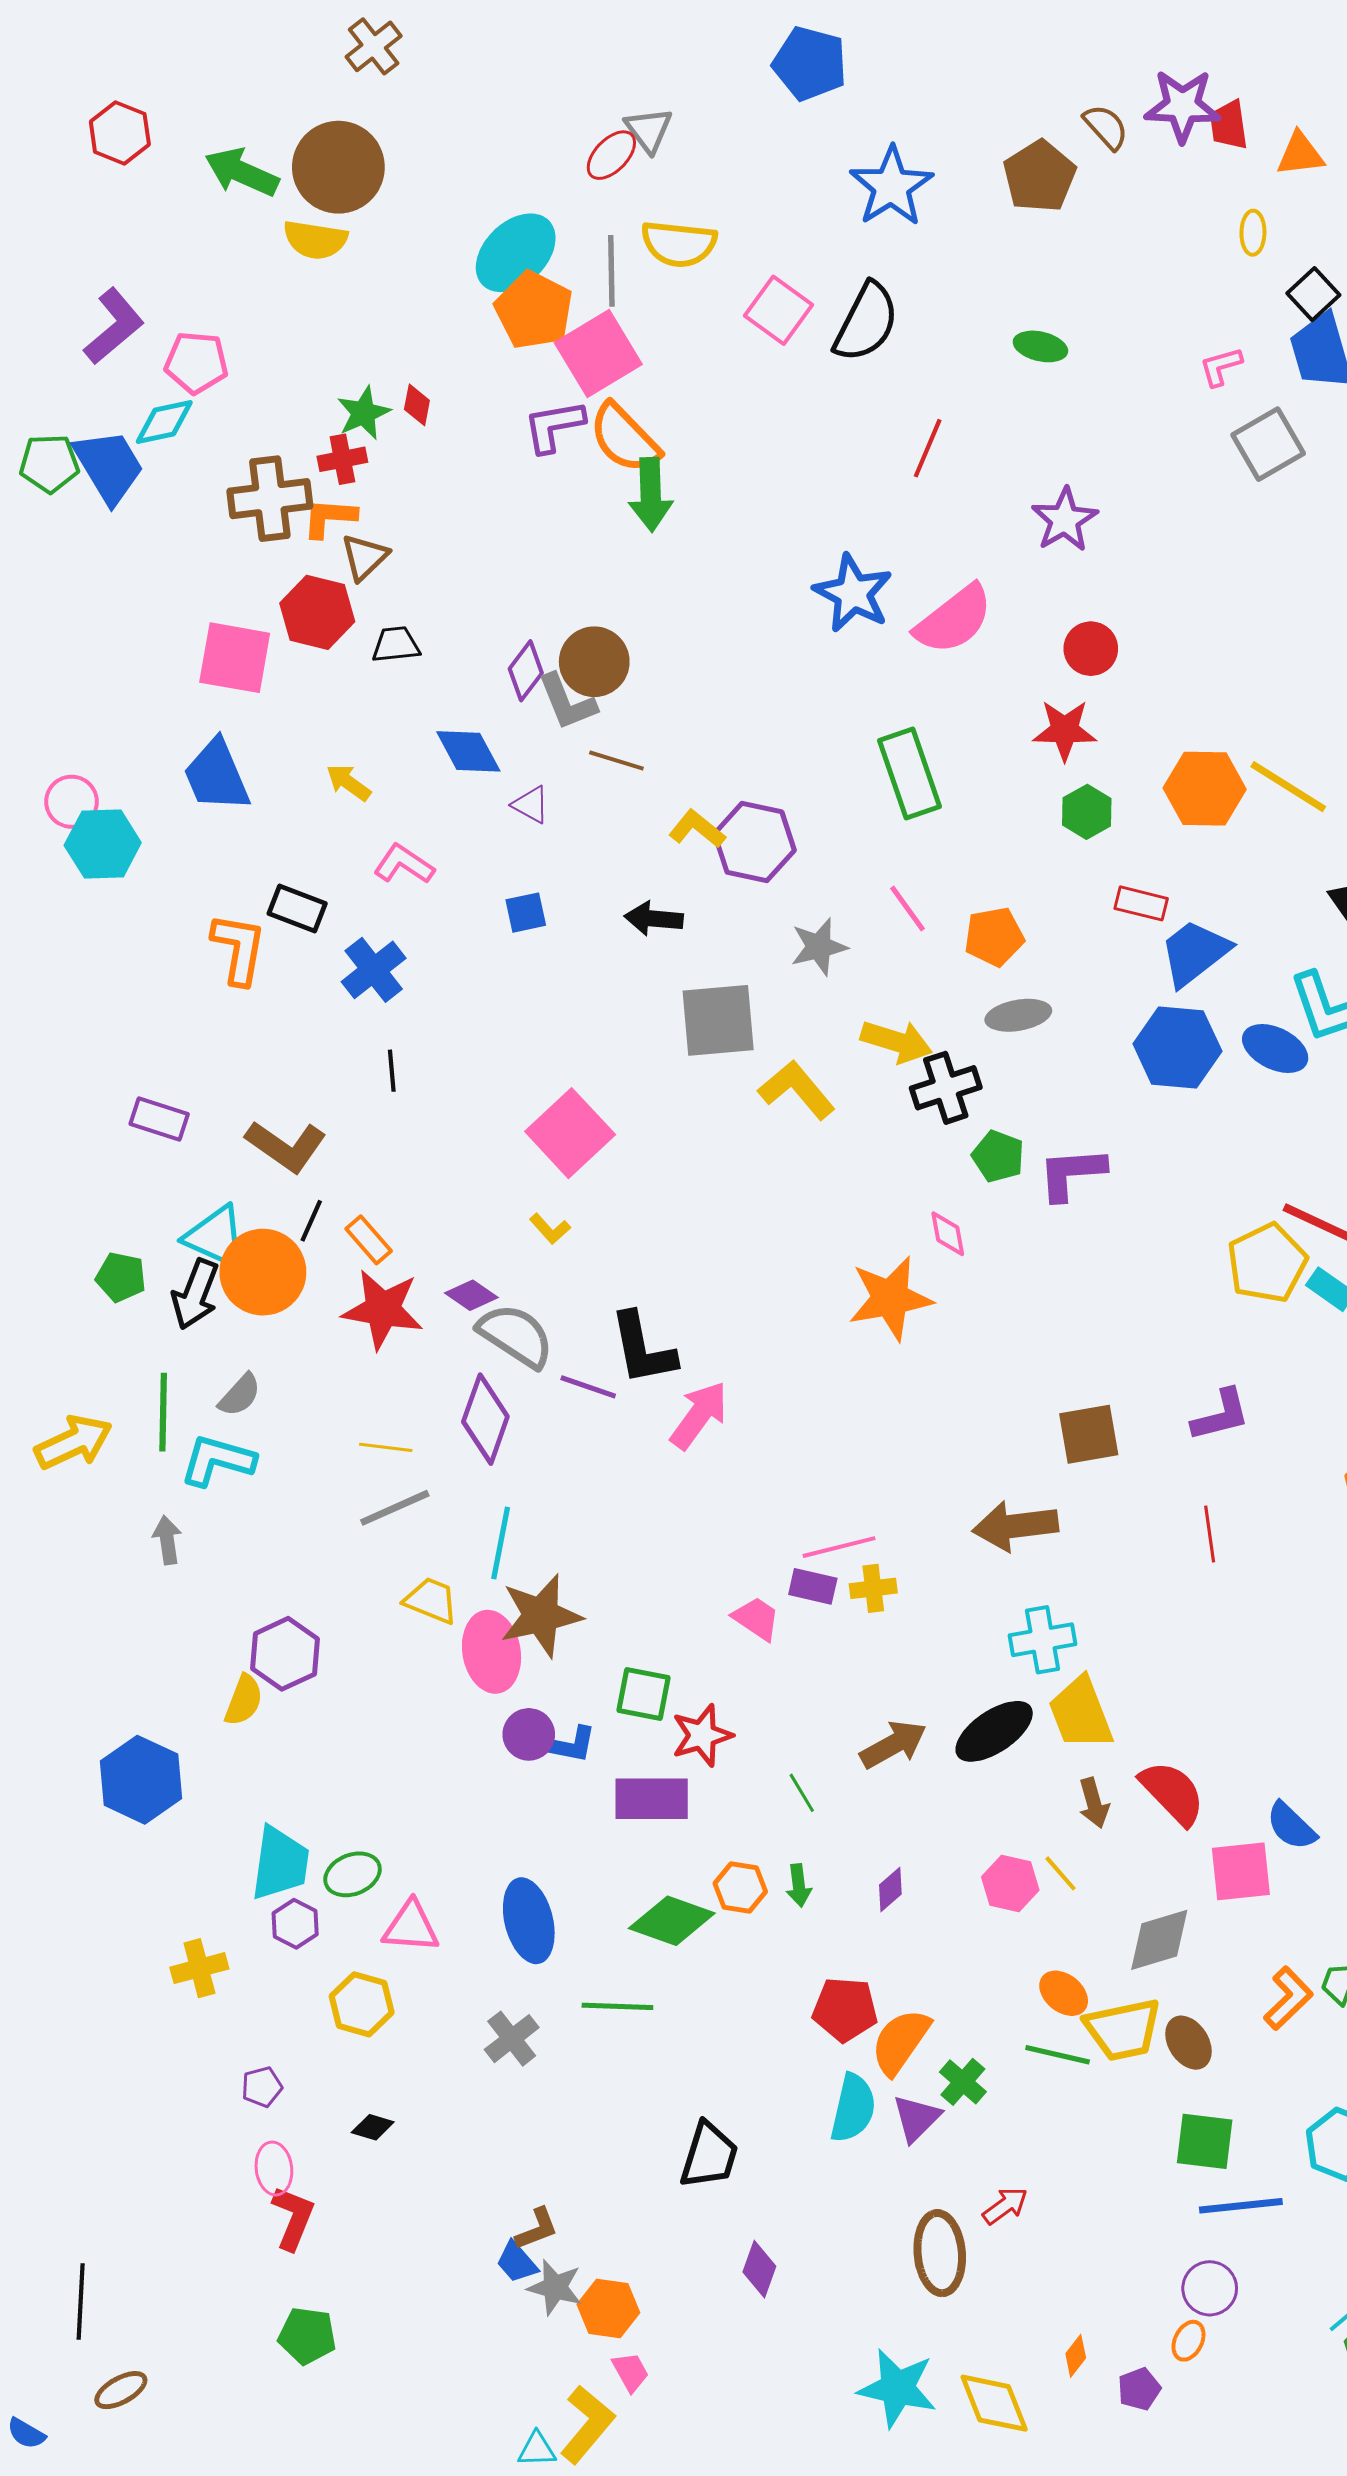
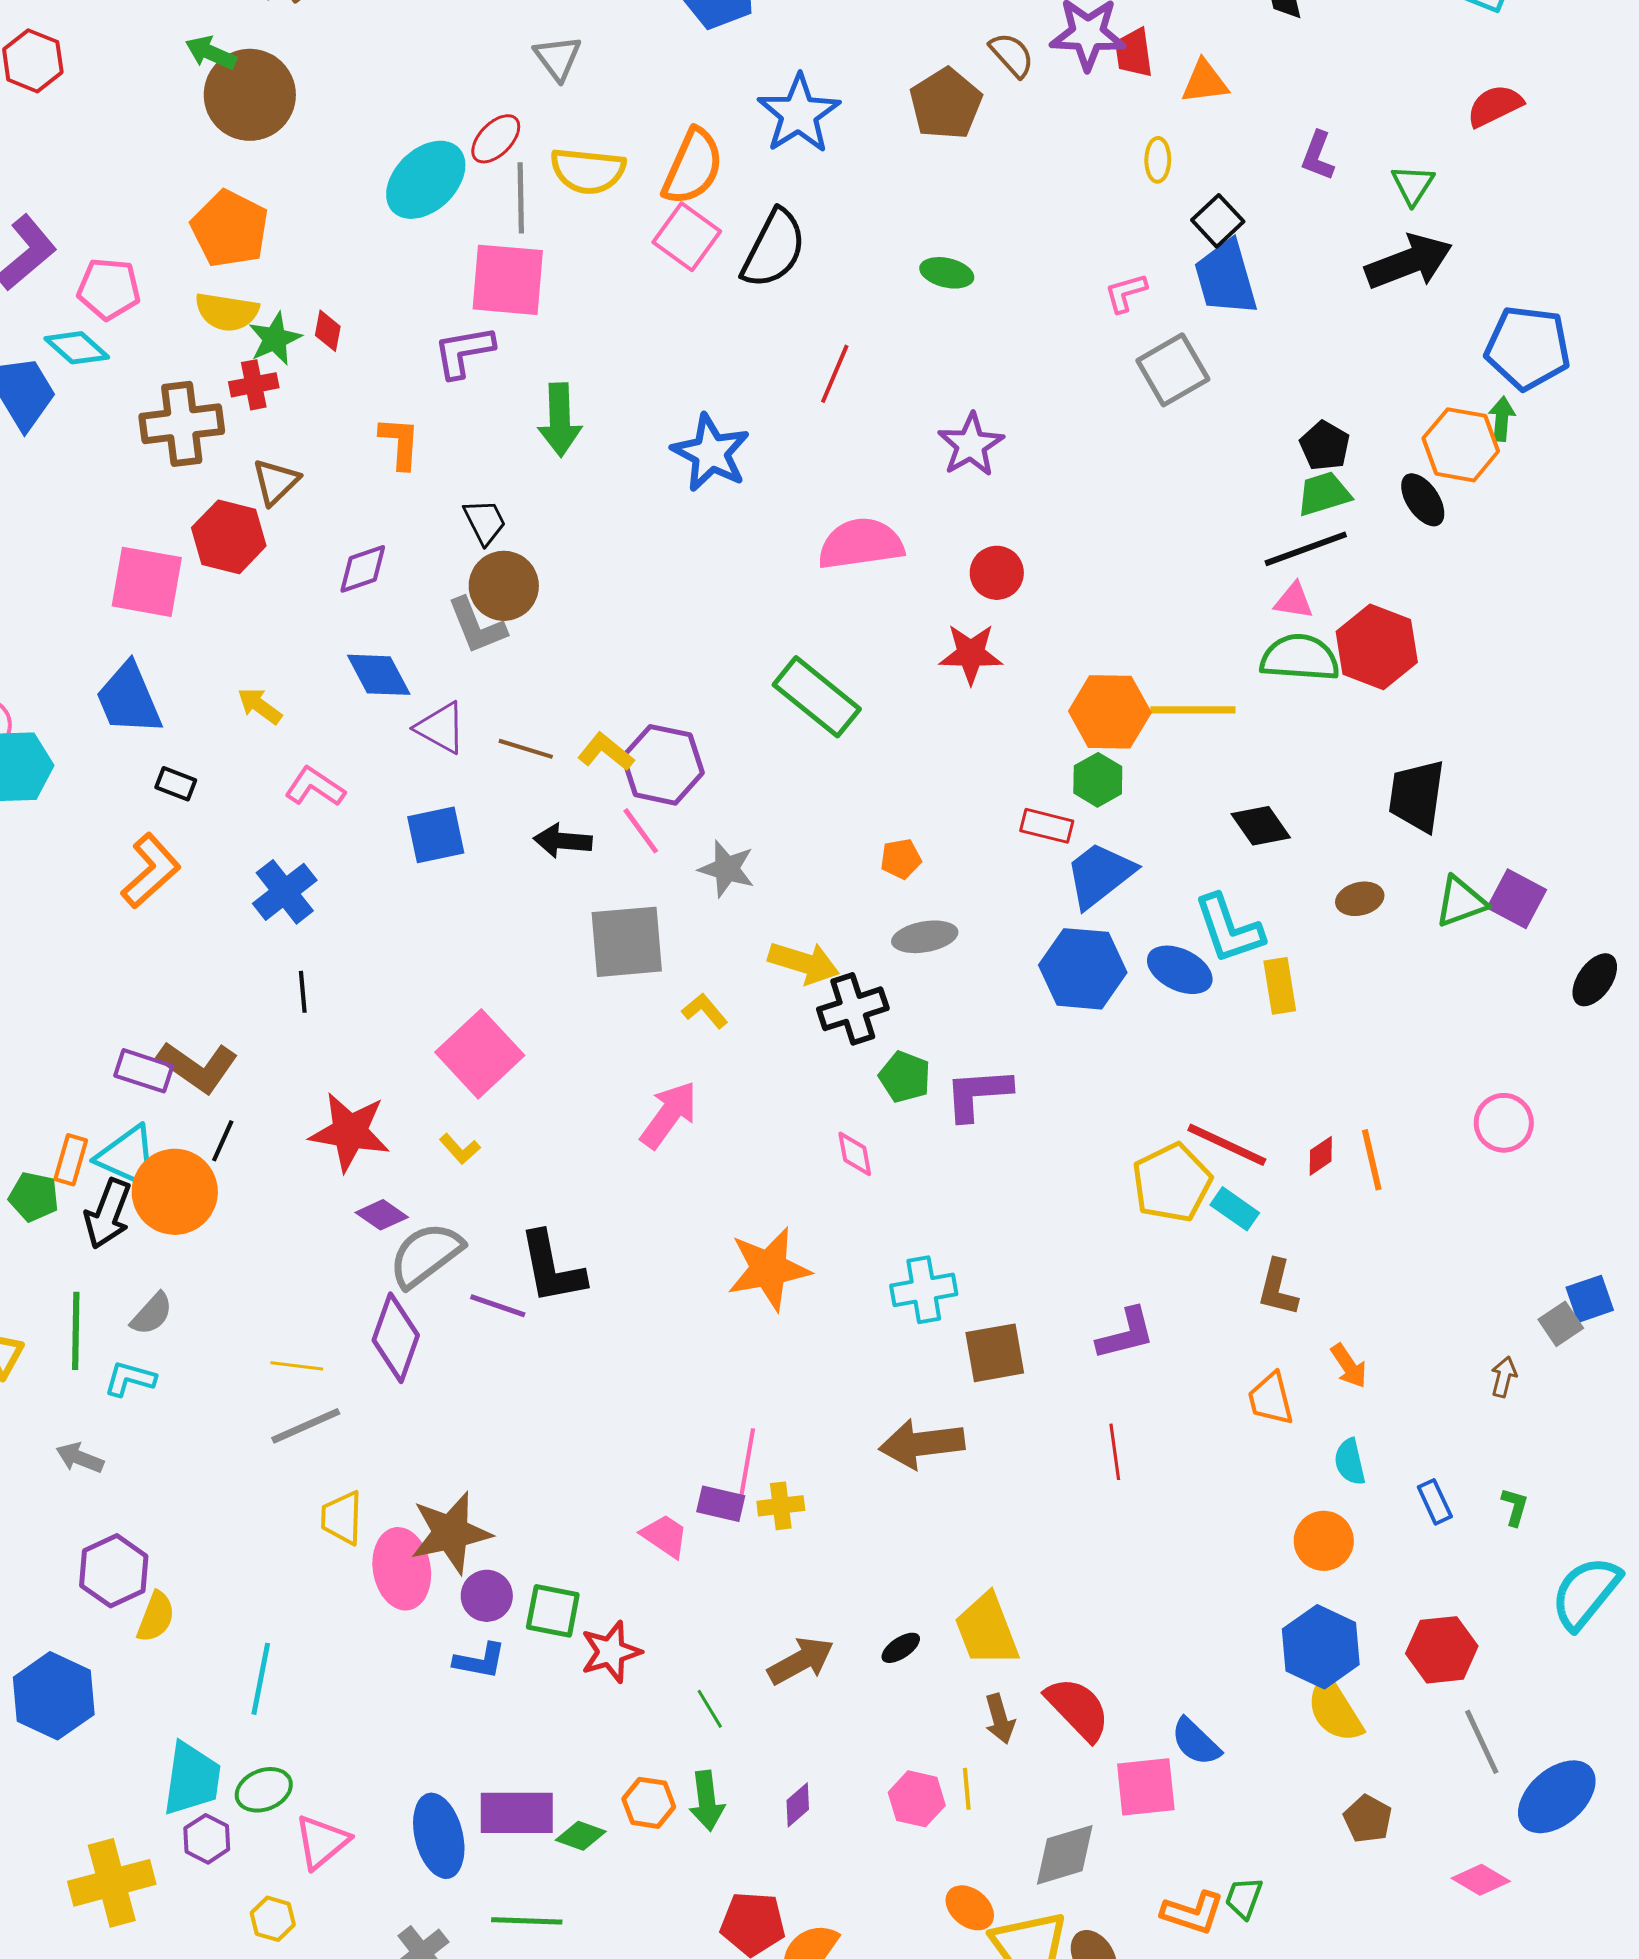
red ellipse: (611, 155) -> (496, 139), moved
green arrow: (242, 172) -> (211, 53), moved, size x0.7
yellow semicircle: (315, 240) -> (227, 312), moved
orange pentagon: (534, 310) -> (230, 229), moved
pink square: (598, 354) -> (508, 280), turned 36
cyan diamond: (164, 422) -> (77, 348), turned 54
orange semicircle: (624, 438) -> (693, 167), moved, turned -112
orange L-shape: (329, 518) -> (400, 443), moved, turned 90
blue star: (853, 593) -> (711, 453), moved
pink semicircle: (954, 619) -> (861, 544), turned -150
black trapezoid: (396, 645) -> (485, 522), moved, turned 69
purple diamond: (526, 671) -> (363, 569), moved, turned 34
brown line: (616, 760) -> (526, 749), moved
green rectangle: (909, 774) -> (817, 697), turned -32
yellow line: (1288, 787) -> (1193, 710), turned -32
purple triangle: (531, 805) -> (441, 728), size x1.4
green hexagon: (1087, 812) -> (1098, 780), moved
black rectangle: (297, 908) -> (176, 784), moved, size x0.7
pink line: (907, 908) -> (641, 831), moved
blue square: (526, 913) -> (436, 835), size x1.4
orange pentagon: (994, 937) -> (901, 859), size x0.7
gray star: (819, 947) -> (727, 869), turned 30
orange L-shape: (239, 949) -> (151, 871), turned 38
yellow L-shape: (797, 1090) -> (705, 1011), size x0.6
purple rectangle: (159, 1119) -> (144, 1071), moved
orange rectangle: (369, 1240) -> (71, 1160), moved, turned 57
orange star: (890, 1298) -> (769, 1269), moved
red star: (383, 1309) -> (350, 1132), moved
gray semicircle: (516, 1336) -> (426, 1255), turned -70
pink arrow: (699, 1415) -> (669, 1115), moved
cyan L-shape: (218, 1460) -> (130, 1379), size x0.7
gray arrow: (167, 1540) -> (80, 1458), turned -60
cyan line: (501, 1543) -> (261, 1679), moved
pink line: (839, 1547) -> (747, 1465), turned -66
yellow trapezoid: (431, 1600) -> (342, 1518), turned -110
cyan cross: (1042, 1640) -> (924, 1290), moved
purple hexagon: (285, 1654) -> (114, 1571), moved
black ellipse: (994, 1731) -> (901, 1648), size x0.5
purple circle: (529, 1734) -> (487, 1596), moved
purple rectangle: (652, 1799) -> (517, 1813), moved
yellow line: (1061, 1873) -> (967, 1789), turned 36
green arrow: (799, 1885) -> (707, 1801), size x1.4
green diamond: (672, 1921) -> (581, 1836), size x0.6
pink triangle: (411, 1927) -> (322, 1842), turned -44
yellow cross: (199, 1968) -> (112, 1883), size x1.5
orange L-shape: (1288, 1998) -> (1193, 1913), turned 62
yellow hexagon: (362, 2004) -> (273, 1919), size x0.7

